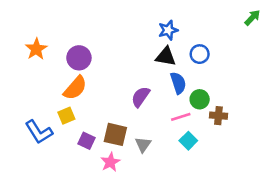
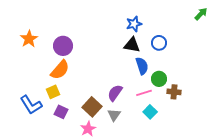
purple semicircle: (141, 97) -> (115, 93), moved
brown square: (115, 134) -> (92, 107), turned 30
purple square: (87, 141) -> (61, 112), moved

